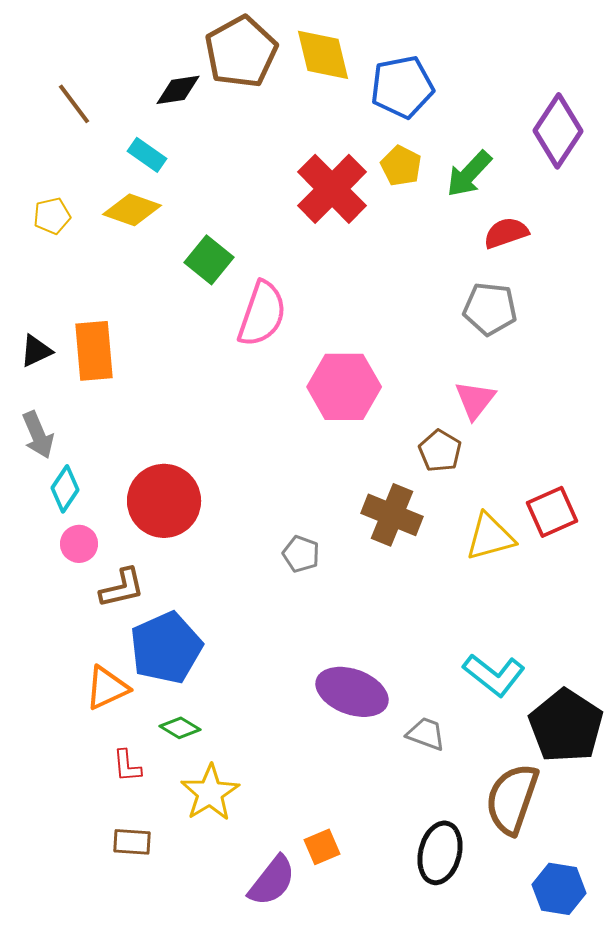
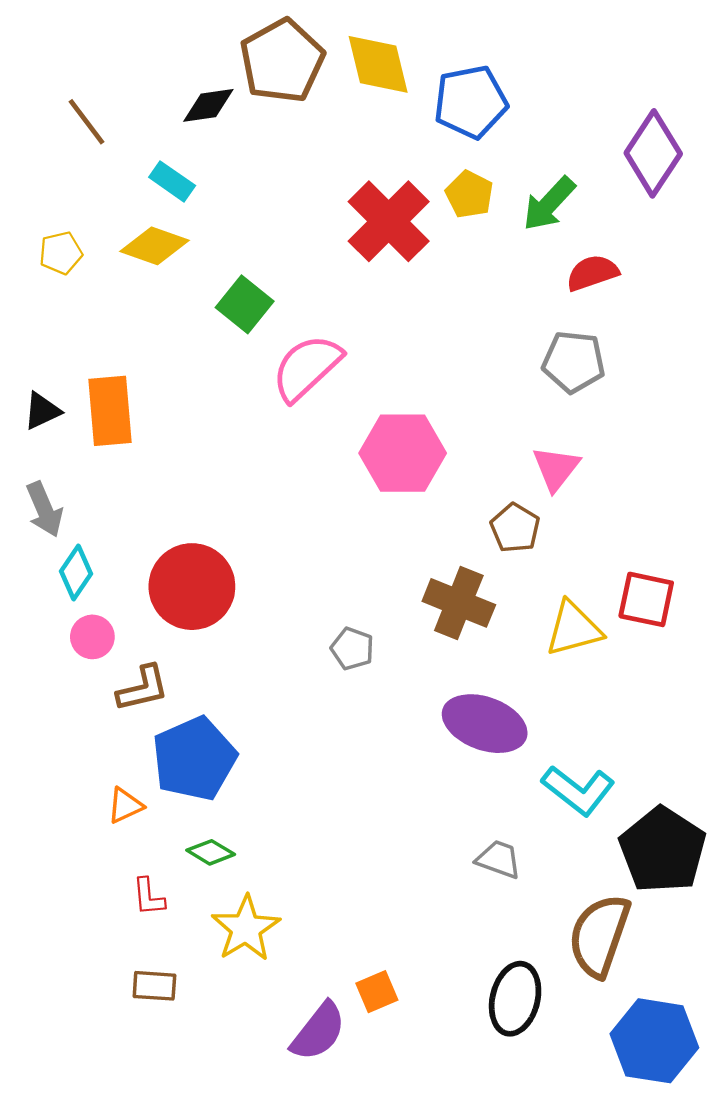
pink semicircle: (262, 314) -> (307, 368), turned -152
red square: (552, 512) -> (646, 599), turned 36
orange triangle: (107, 688) -> (125, 806), size x0.7
purple ellipse: (352, 692) -> (485, 724), moved
blue hexagon: (559, 889) -> (654, 1041), size x1.4

